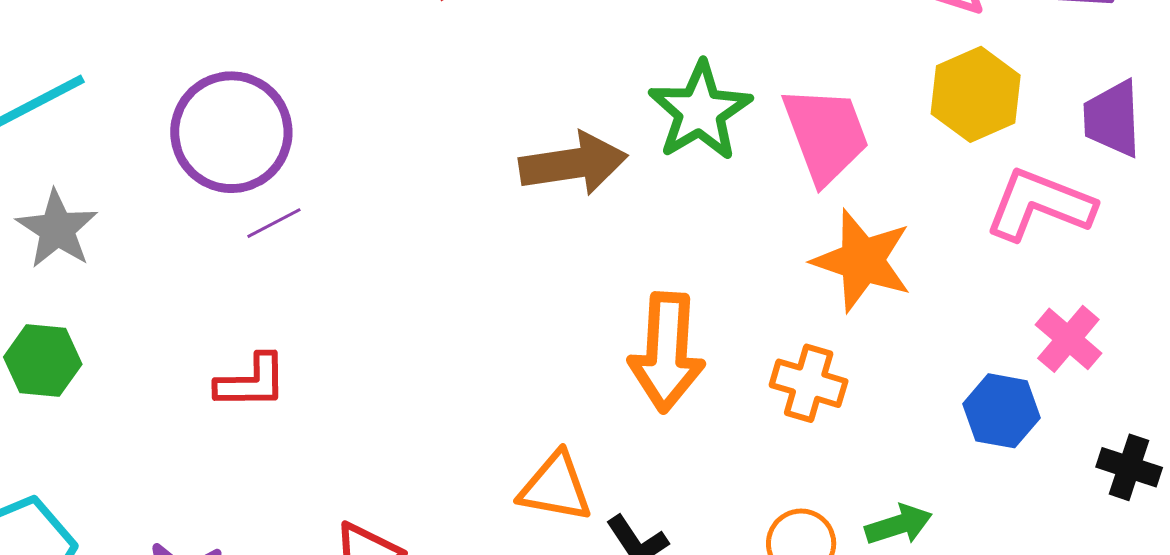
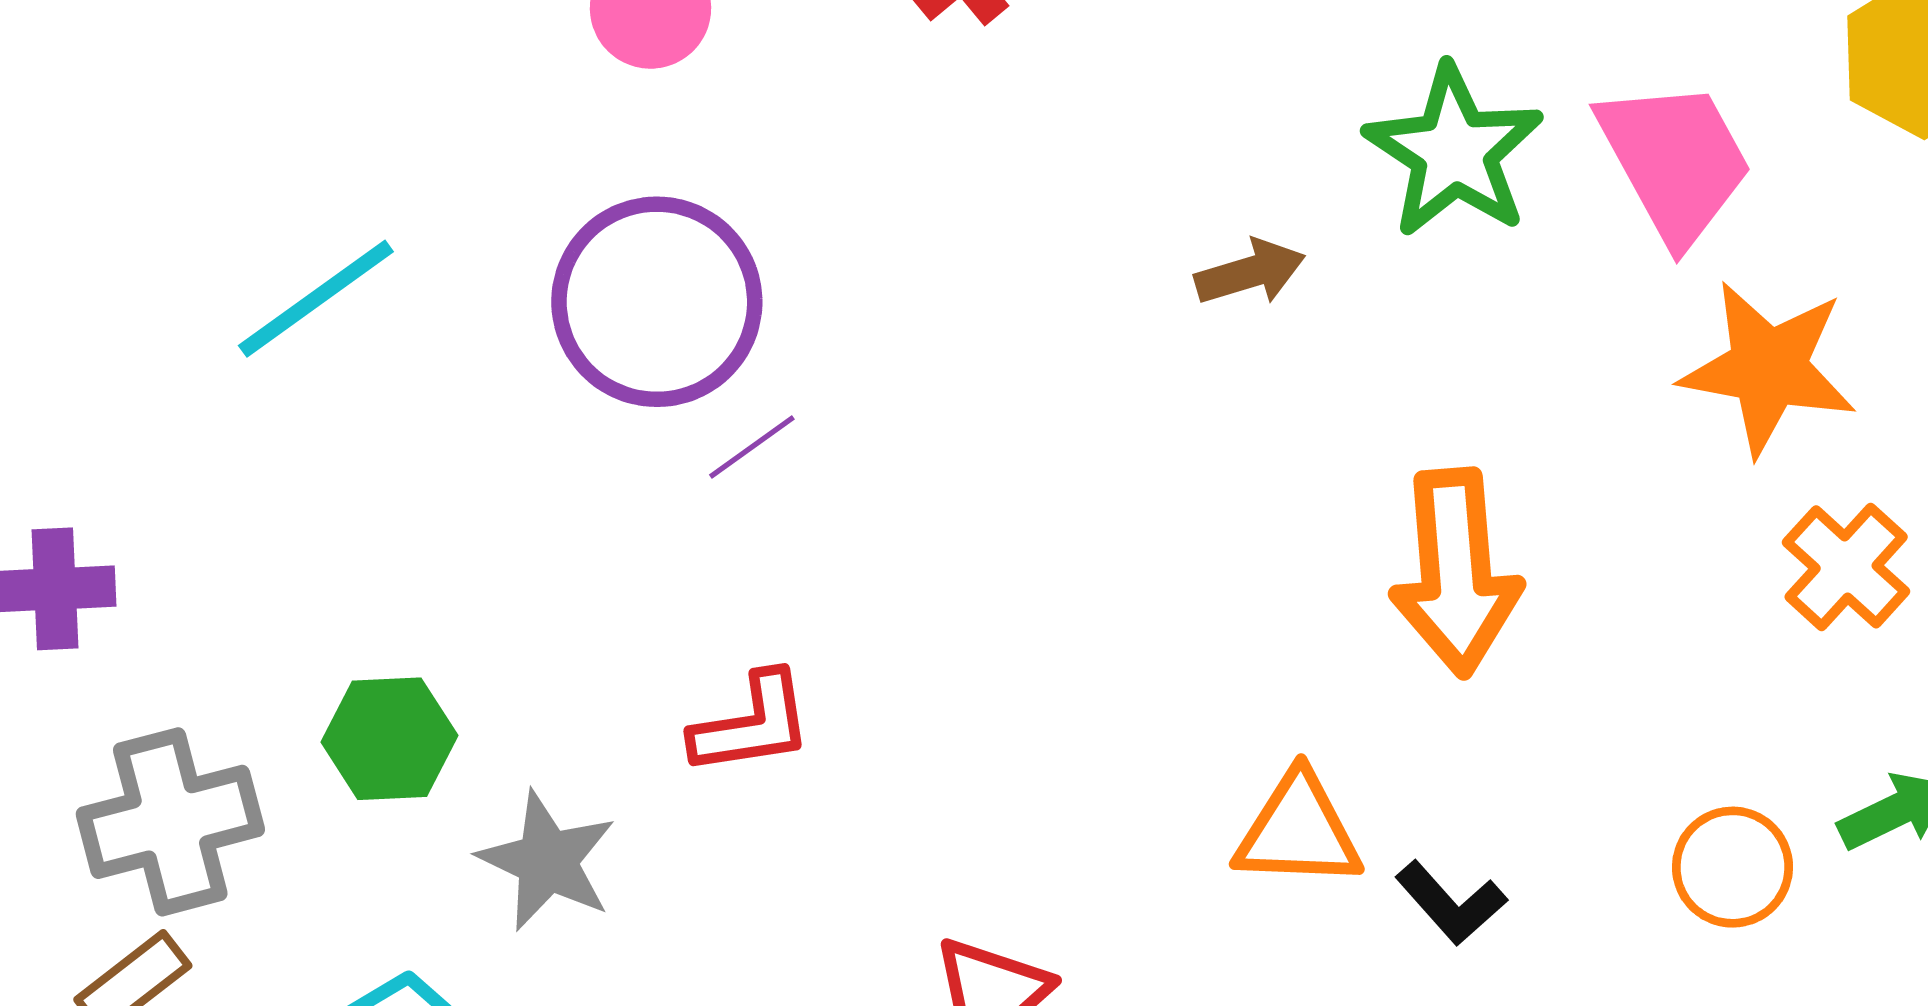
brown arrow: (573, 164) -> (1250, 272), size x0.6
gray star: (57, 229) -> (547, 861), moved
orange cross: (809, 383) -> (1846, 567), moved, turned 34

